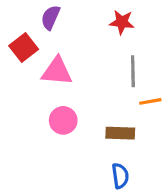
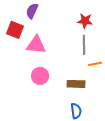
red star: (122, 22) -> (85, 21), moved
red square: (24, 48) -> (15, 30), turned -30

